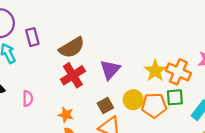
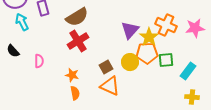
purple triangle: (110, 70) -> (130, 30), moved
orange cross: (178, 72) -> (166, 25), moved
orange pentagon: (154, 105) -> (147, 53), moved

